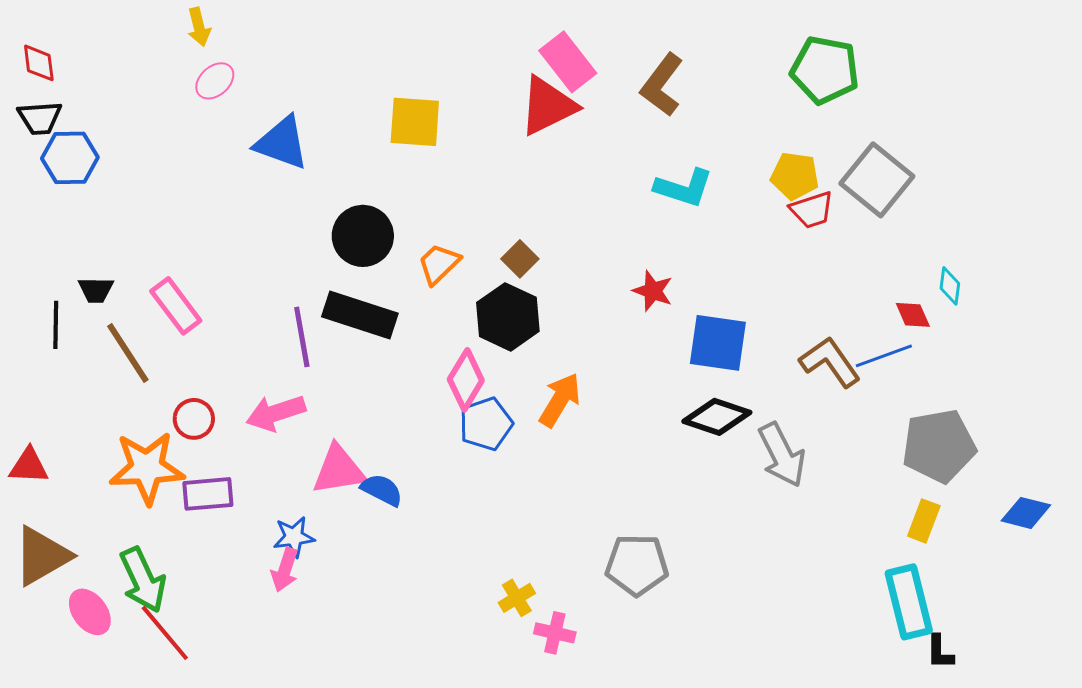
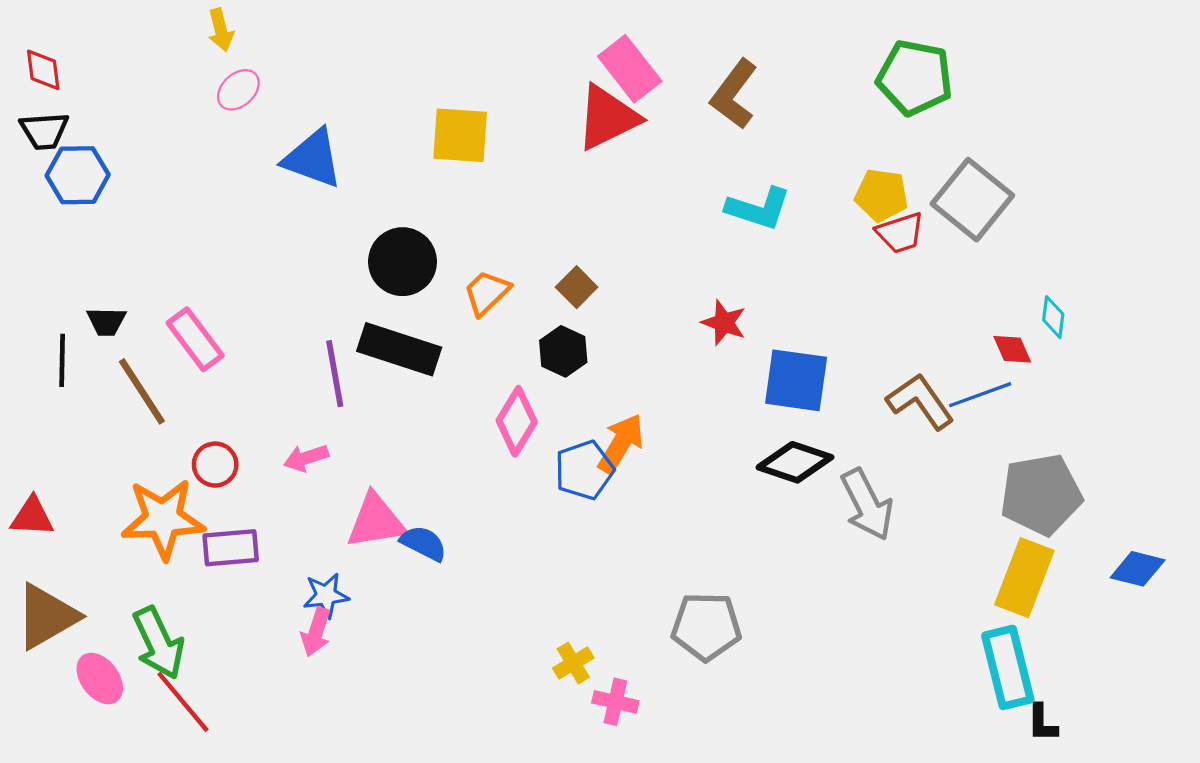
black hexagon: (508, 317) -> (563, 351), size x0.7
pink arrow: (276, 413) -> (306, 458), size x0.7
blue pentagon: (486, 424) -> (584, 470), moved
yellow rectangle: (924, 521) -> (1024, 578), size x1.6

